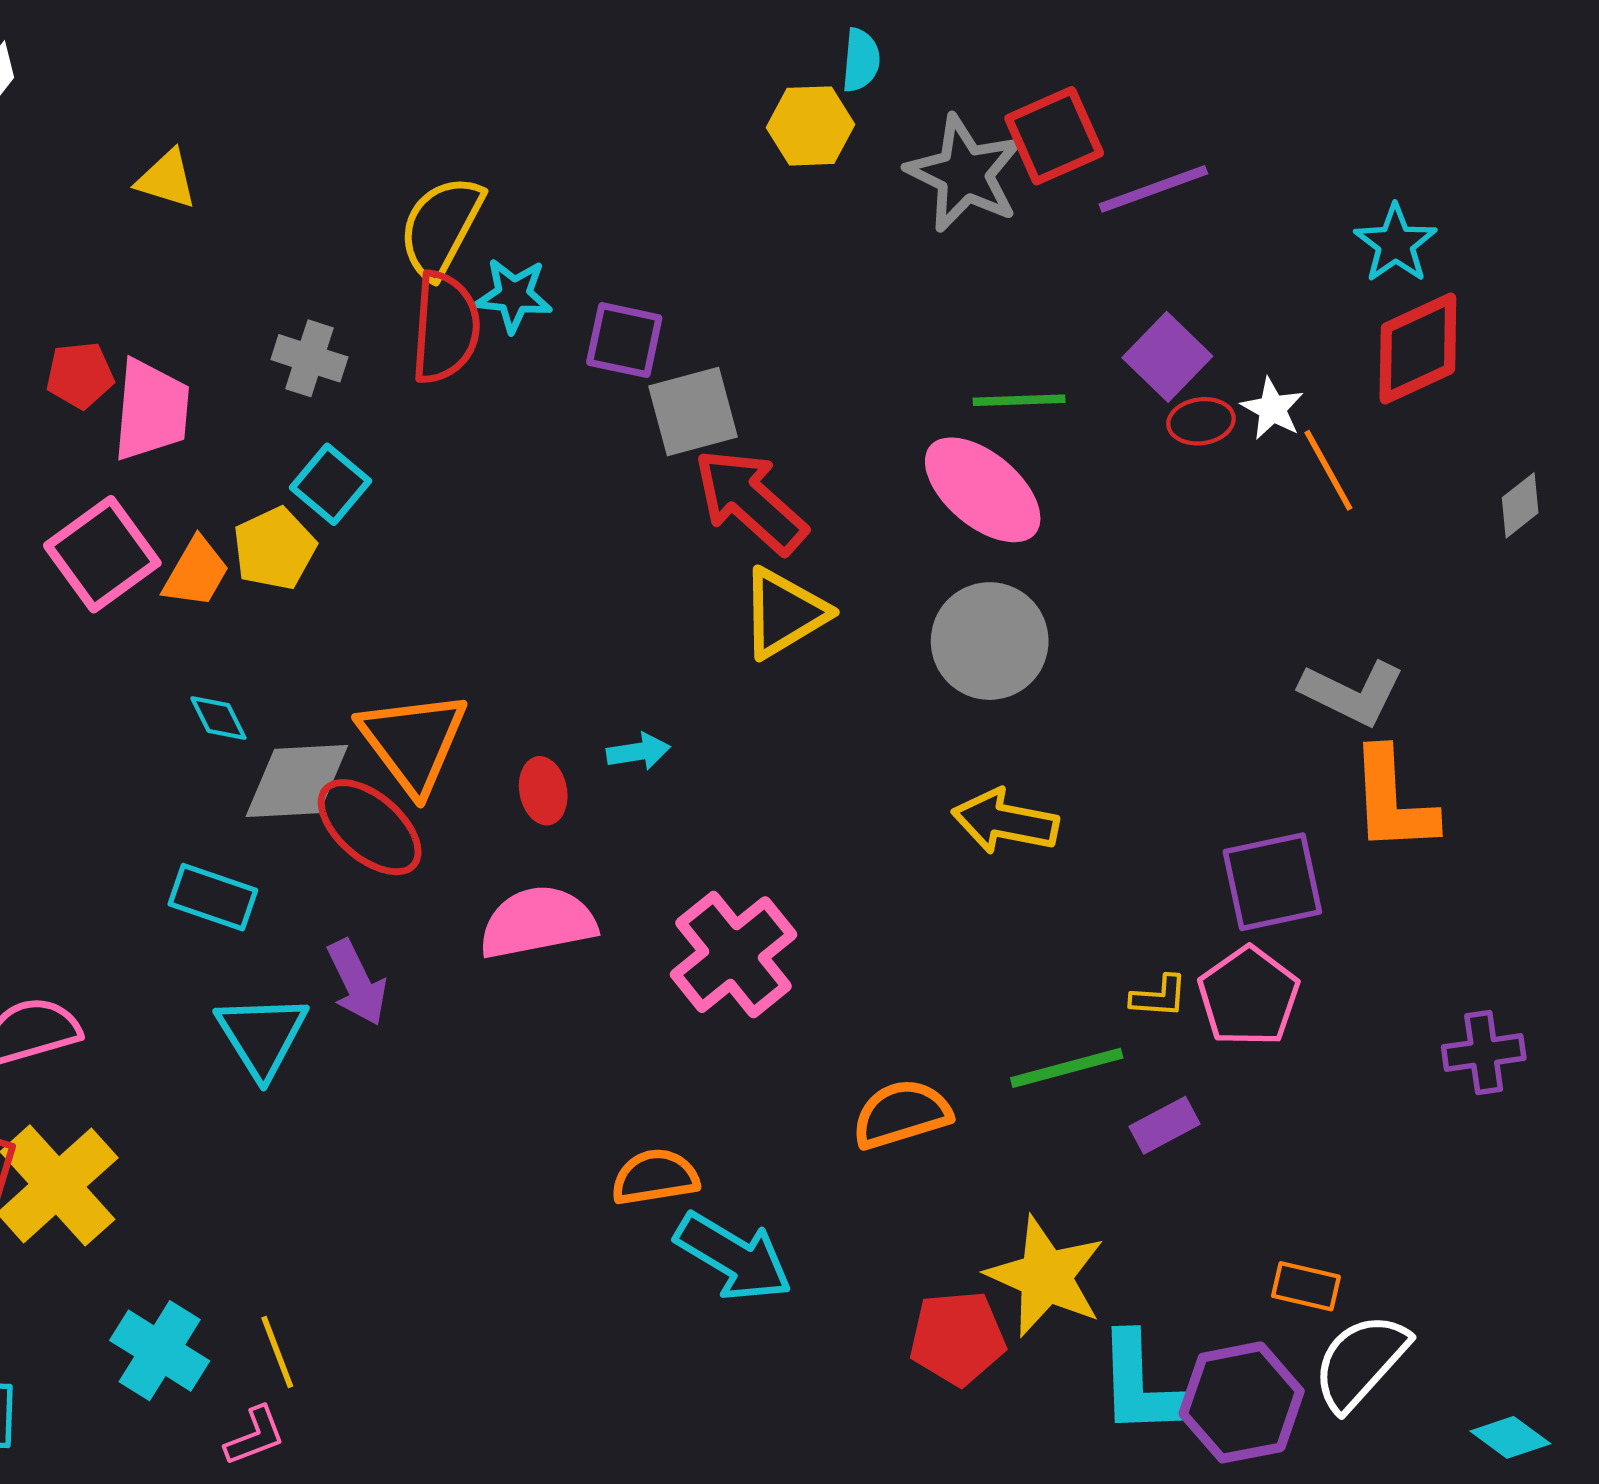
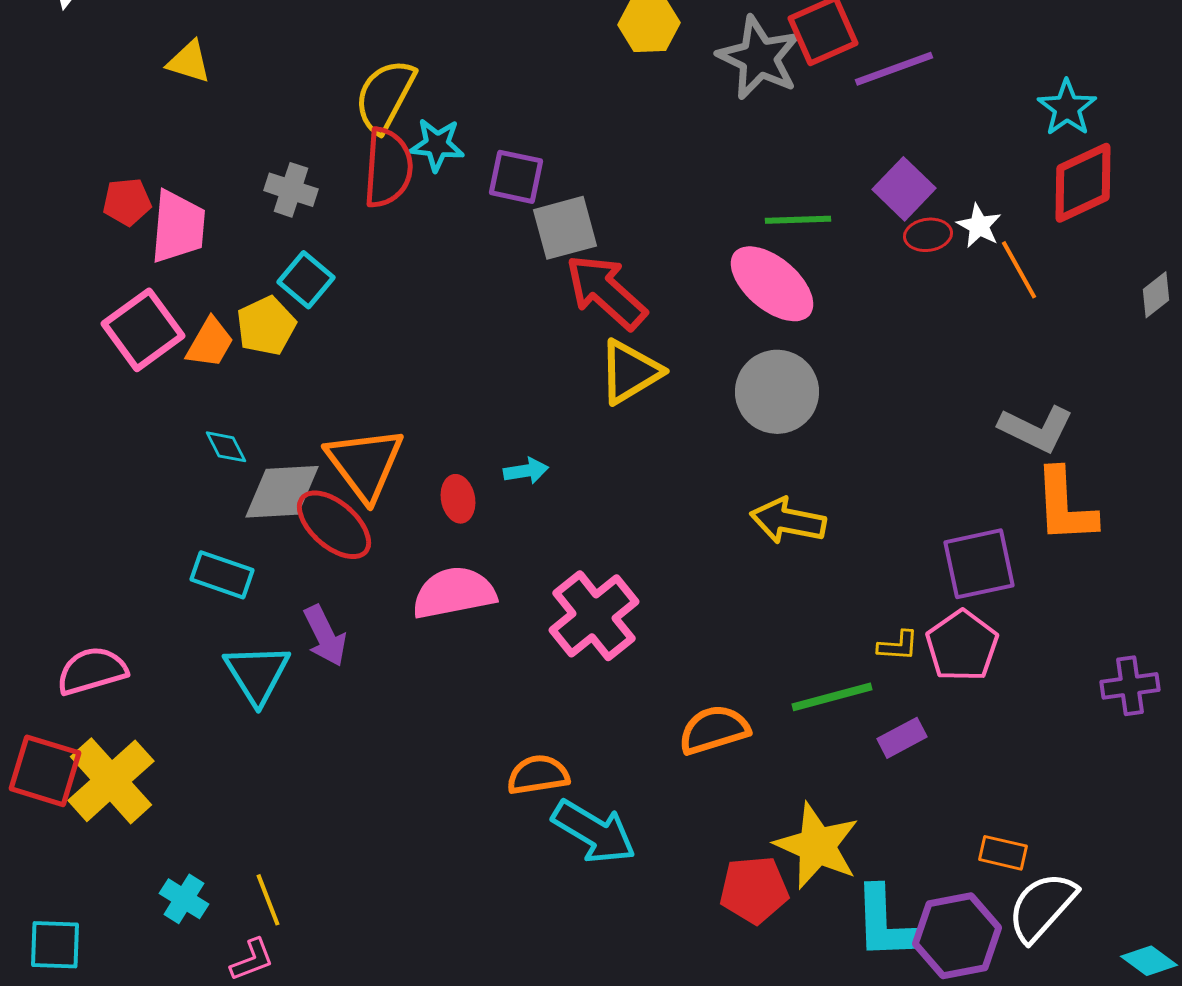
cyan cross: (160, 1351) -> (184, 899), size x0.7

